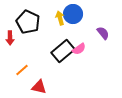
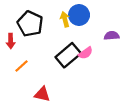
purple semicircle: (103, 33) -> (112, 36), turned -56
orange line: (22, 70) -> (21, 66), moved

